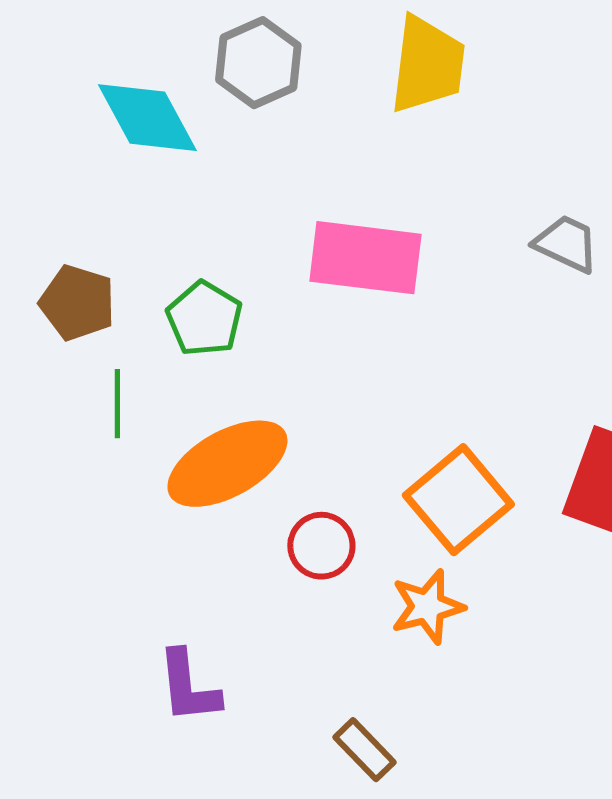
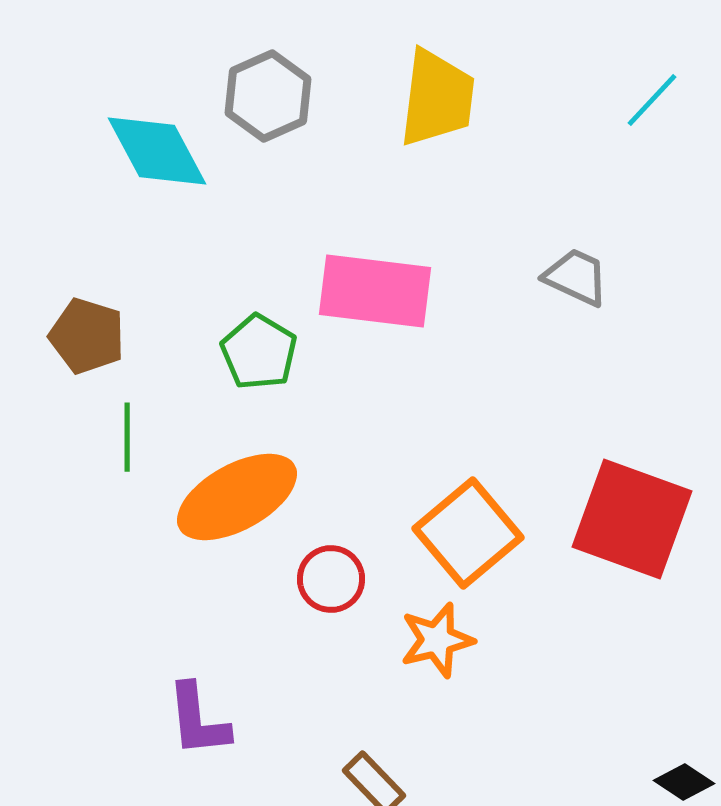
green pentagon: (204, 319) -> (259, 352), moved

